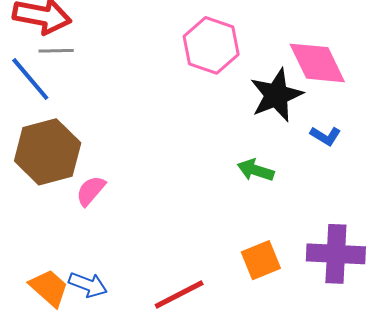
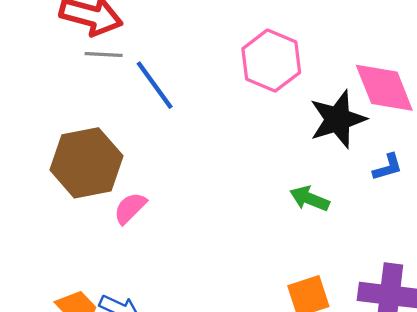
blue line: (30, 79) -> (155, 85), moved
blue L-shape: (325, 136) -> (388, 167), turned -52

